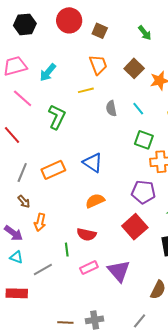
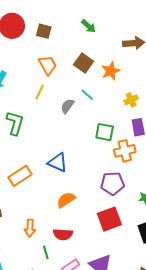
yellow line: (86, 90) -> (40, 92), turned -42
gray semicircle: (111, 108) -> (67, 106), turned 56
cyan line: (138, 109) -> (87, 95), moved
orange arrow: (40, 222) -> (30, 228), moved
red square: (135, 227) -> (109, 219), turned 30

